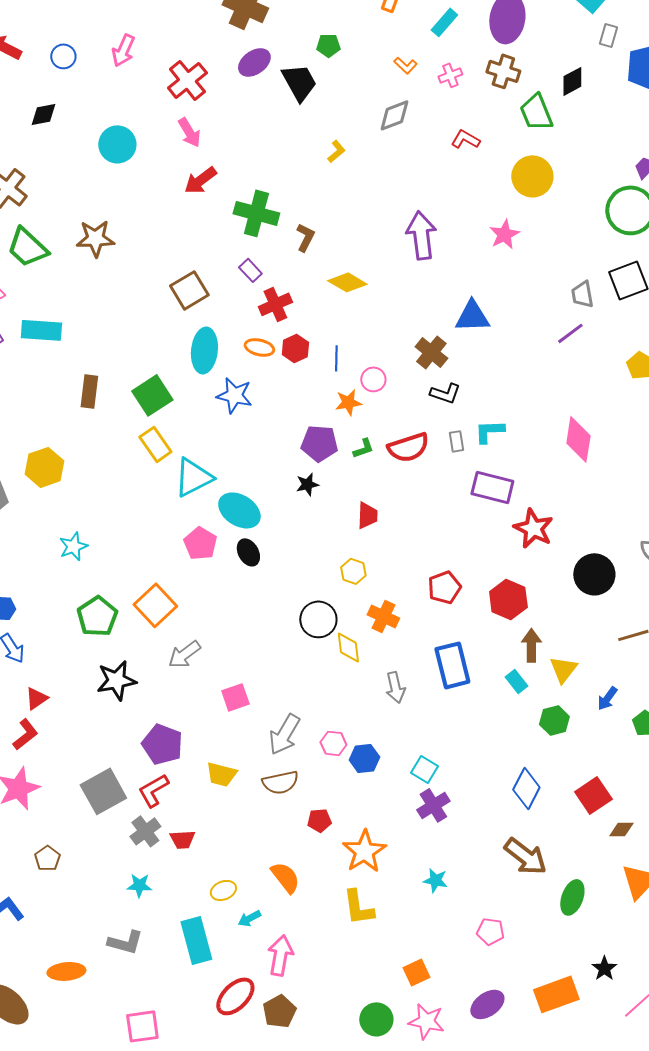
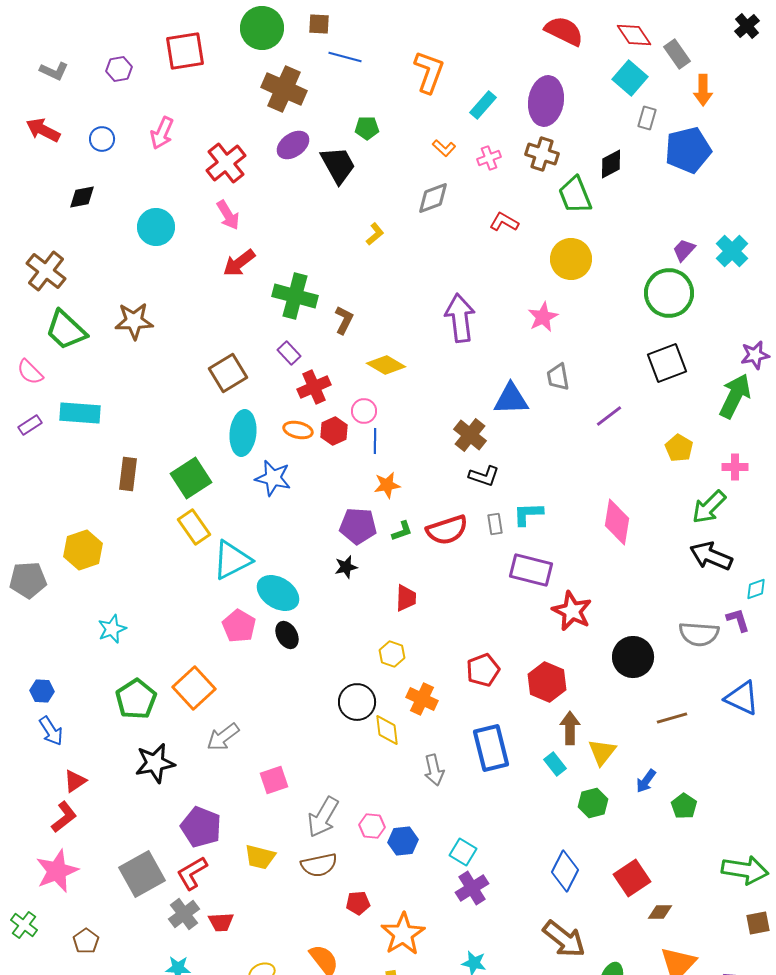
gray trapezoid: (582, 294) -> (558, 377), moved
pink circle: (373, 379) -> (364, 411), moved

